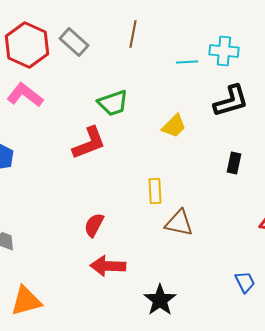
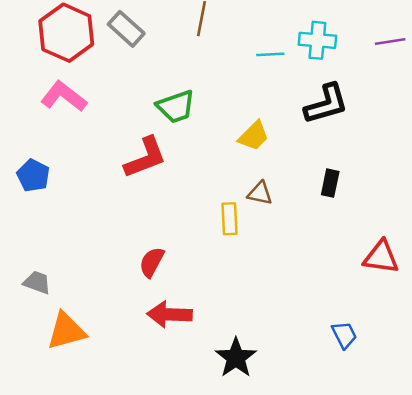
brown triangle: (179, 223) -> (260, 193), moved, size x0.7
orange triangle: (26, 301) -> (66, 331), moved

